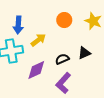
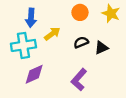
black semicircle: (62, 59) -> (81, 42), moved
purple diamond: (36, 70) -> (34, 74), moved

